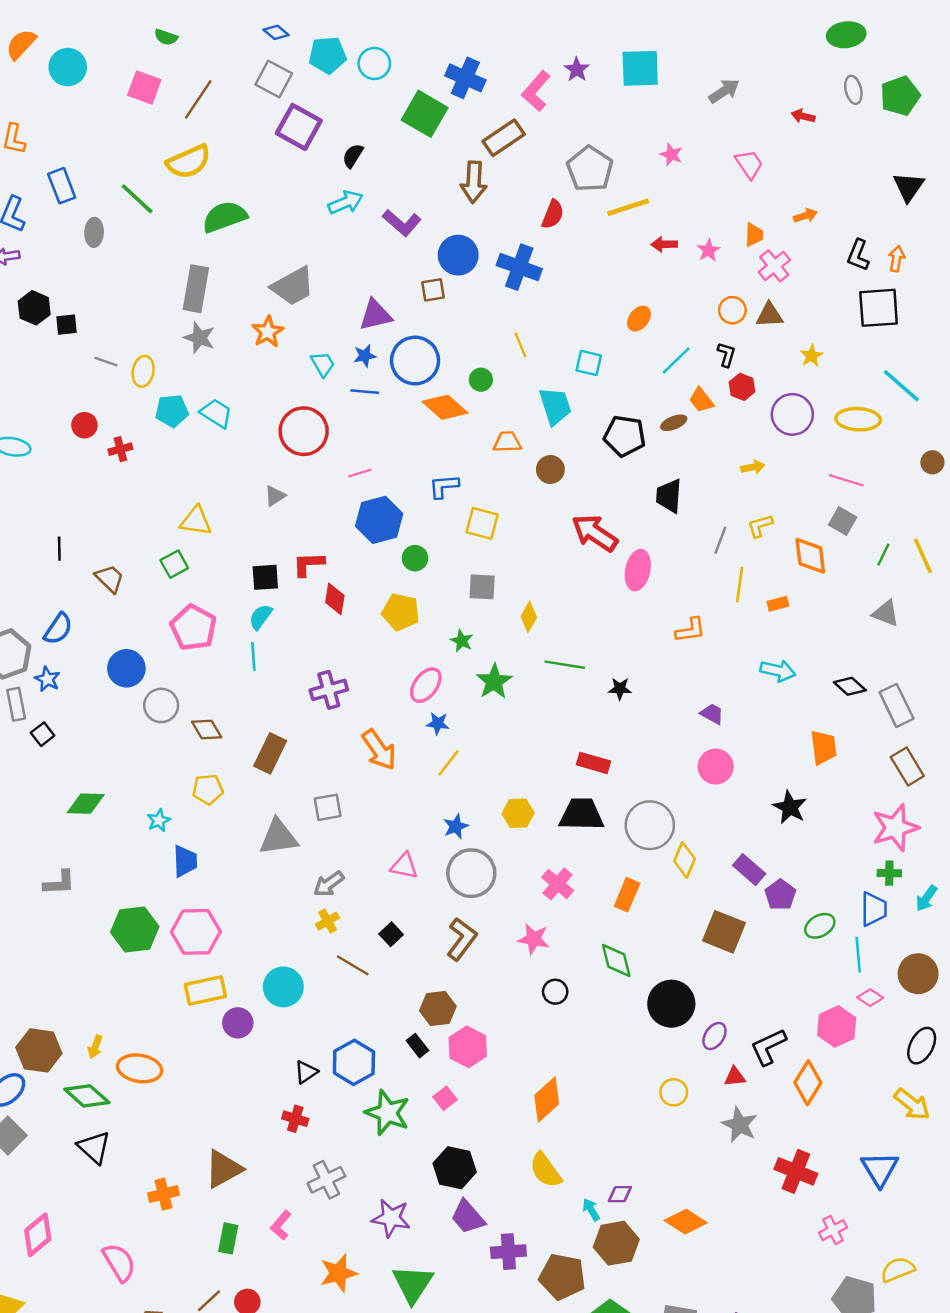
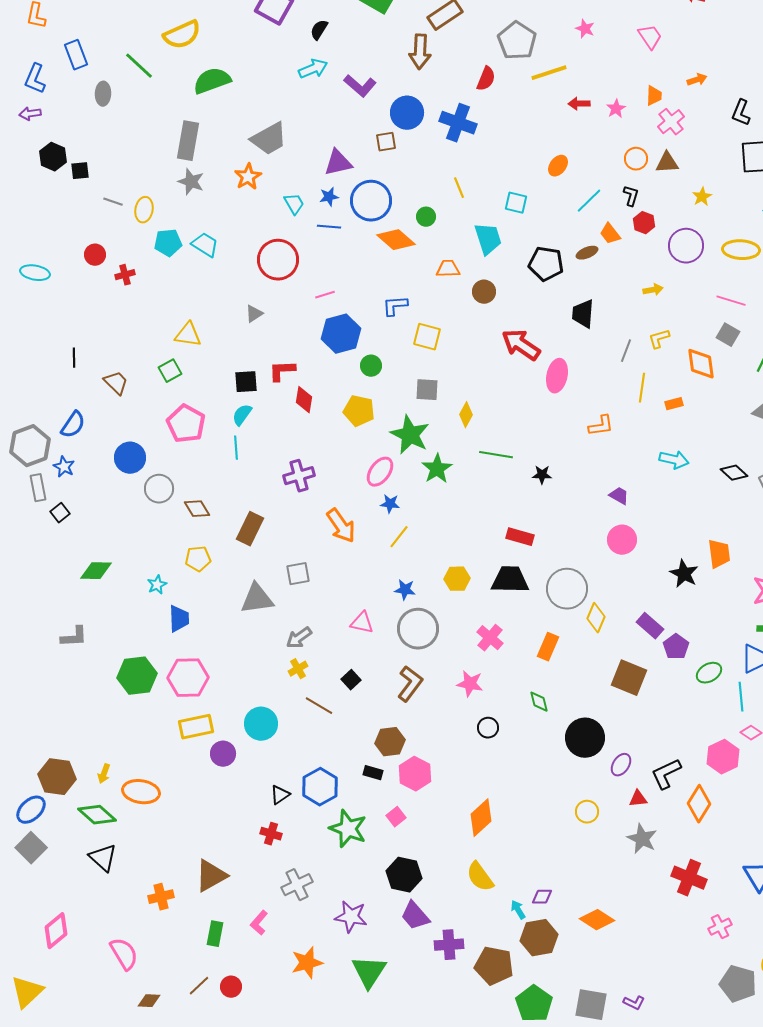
green star: (462, 641) -> (410, 435), size x2.0
orange trapezoid: (823, 747) -> (719, 554), moved
blue star: (456, 826) -> (405, 590), turned 30
green diamond: (616, 961) -> (539, 702), size x0.7
black rectangle: (417, 1046) -> (373, 773), turned -36

